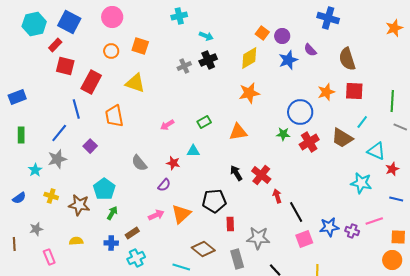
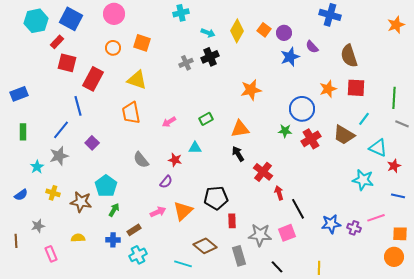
yellow diamond: (249, 58) -> (237, 31), moved, turned -30
orange trapezoid: (114, 116) -> (131, 113), moved
black arrow: (236, 173) -> (238, 154), moved
pink square: (304, 239) -> (287, 233), moved

